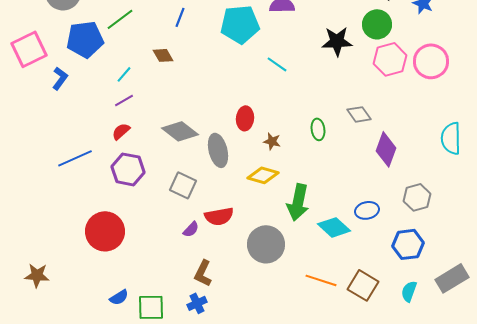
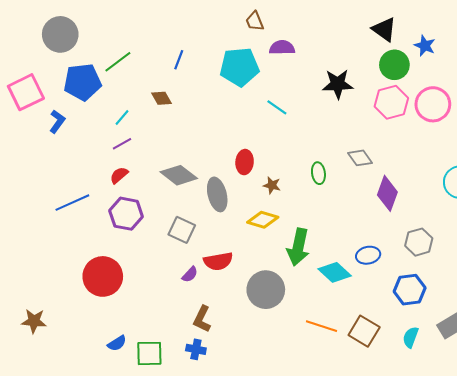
green circle: (377, 24) -> (394, 65), moved
blue cross: (197, 303) -> (196, 349), turned 36

